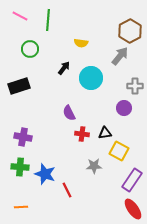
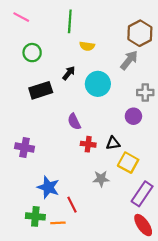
green line: (48, 20) -> (70, 21), moved
black rectangle: (19, 86) -> (41, 90), moved
green cross: (20, 167) -> (35, 216), moved
orange line: (21, 207) -> (58, 223), moved

